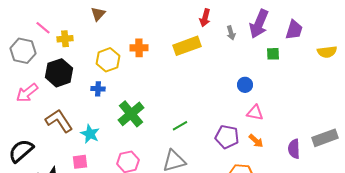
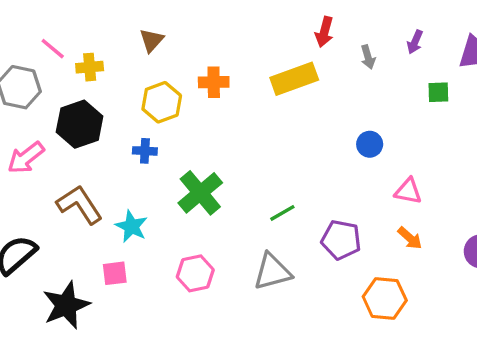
brown triangle: (98, 14) -> (152, 40), moved
purple arrow: (259, 24) -> (415, 42), size x0.5
blue circle: (245, 85) -> (370, 144), moved
purple pentagon: (227, 137) -> (341, 240), moved

